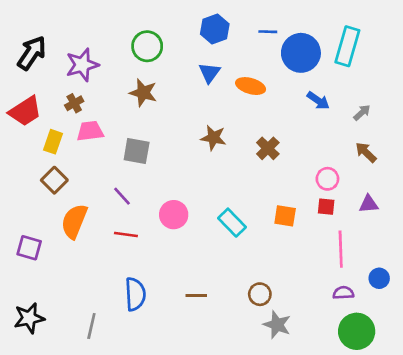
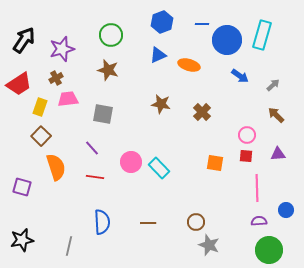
blue triangle: (209, 73) -> (158, 55), turned 30
orange semicircle: (74, 221) -> (56, 167), turned 140
cyan rectangle: (232, 223) -> (159, 168), moved

